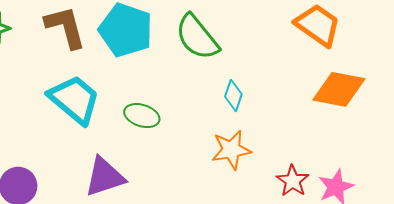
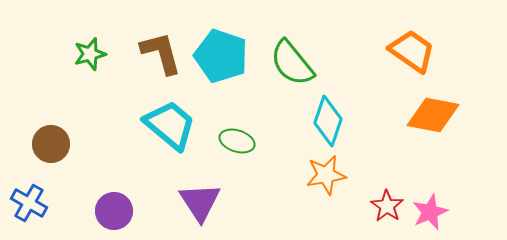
cyan diamond: (233, 95) -> (328, 121), size x1.6
purple triangle: (105, 177) -> (200, 202), turned -45

